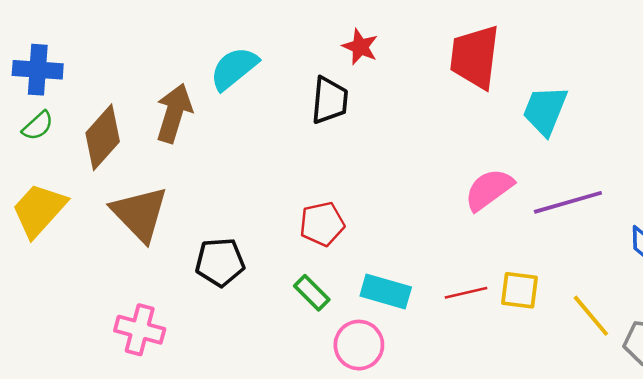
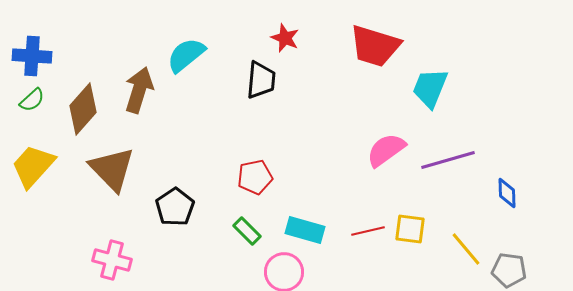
red trapezoid: (475, 57) -> (375, 46), turned -80
black pentagon: (220, 262) -> (175, 207), turned -30

